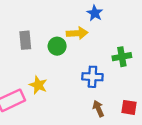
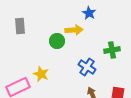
gray rectangle: (25, 40) -> (20, 26), moved
blue cross: (92, 77) -> (87, 67), turned 30

